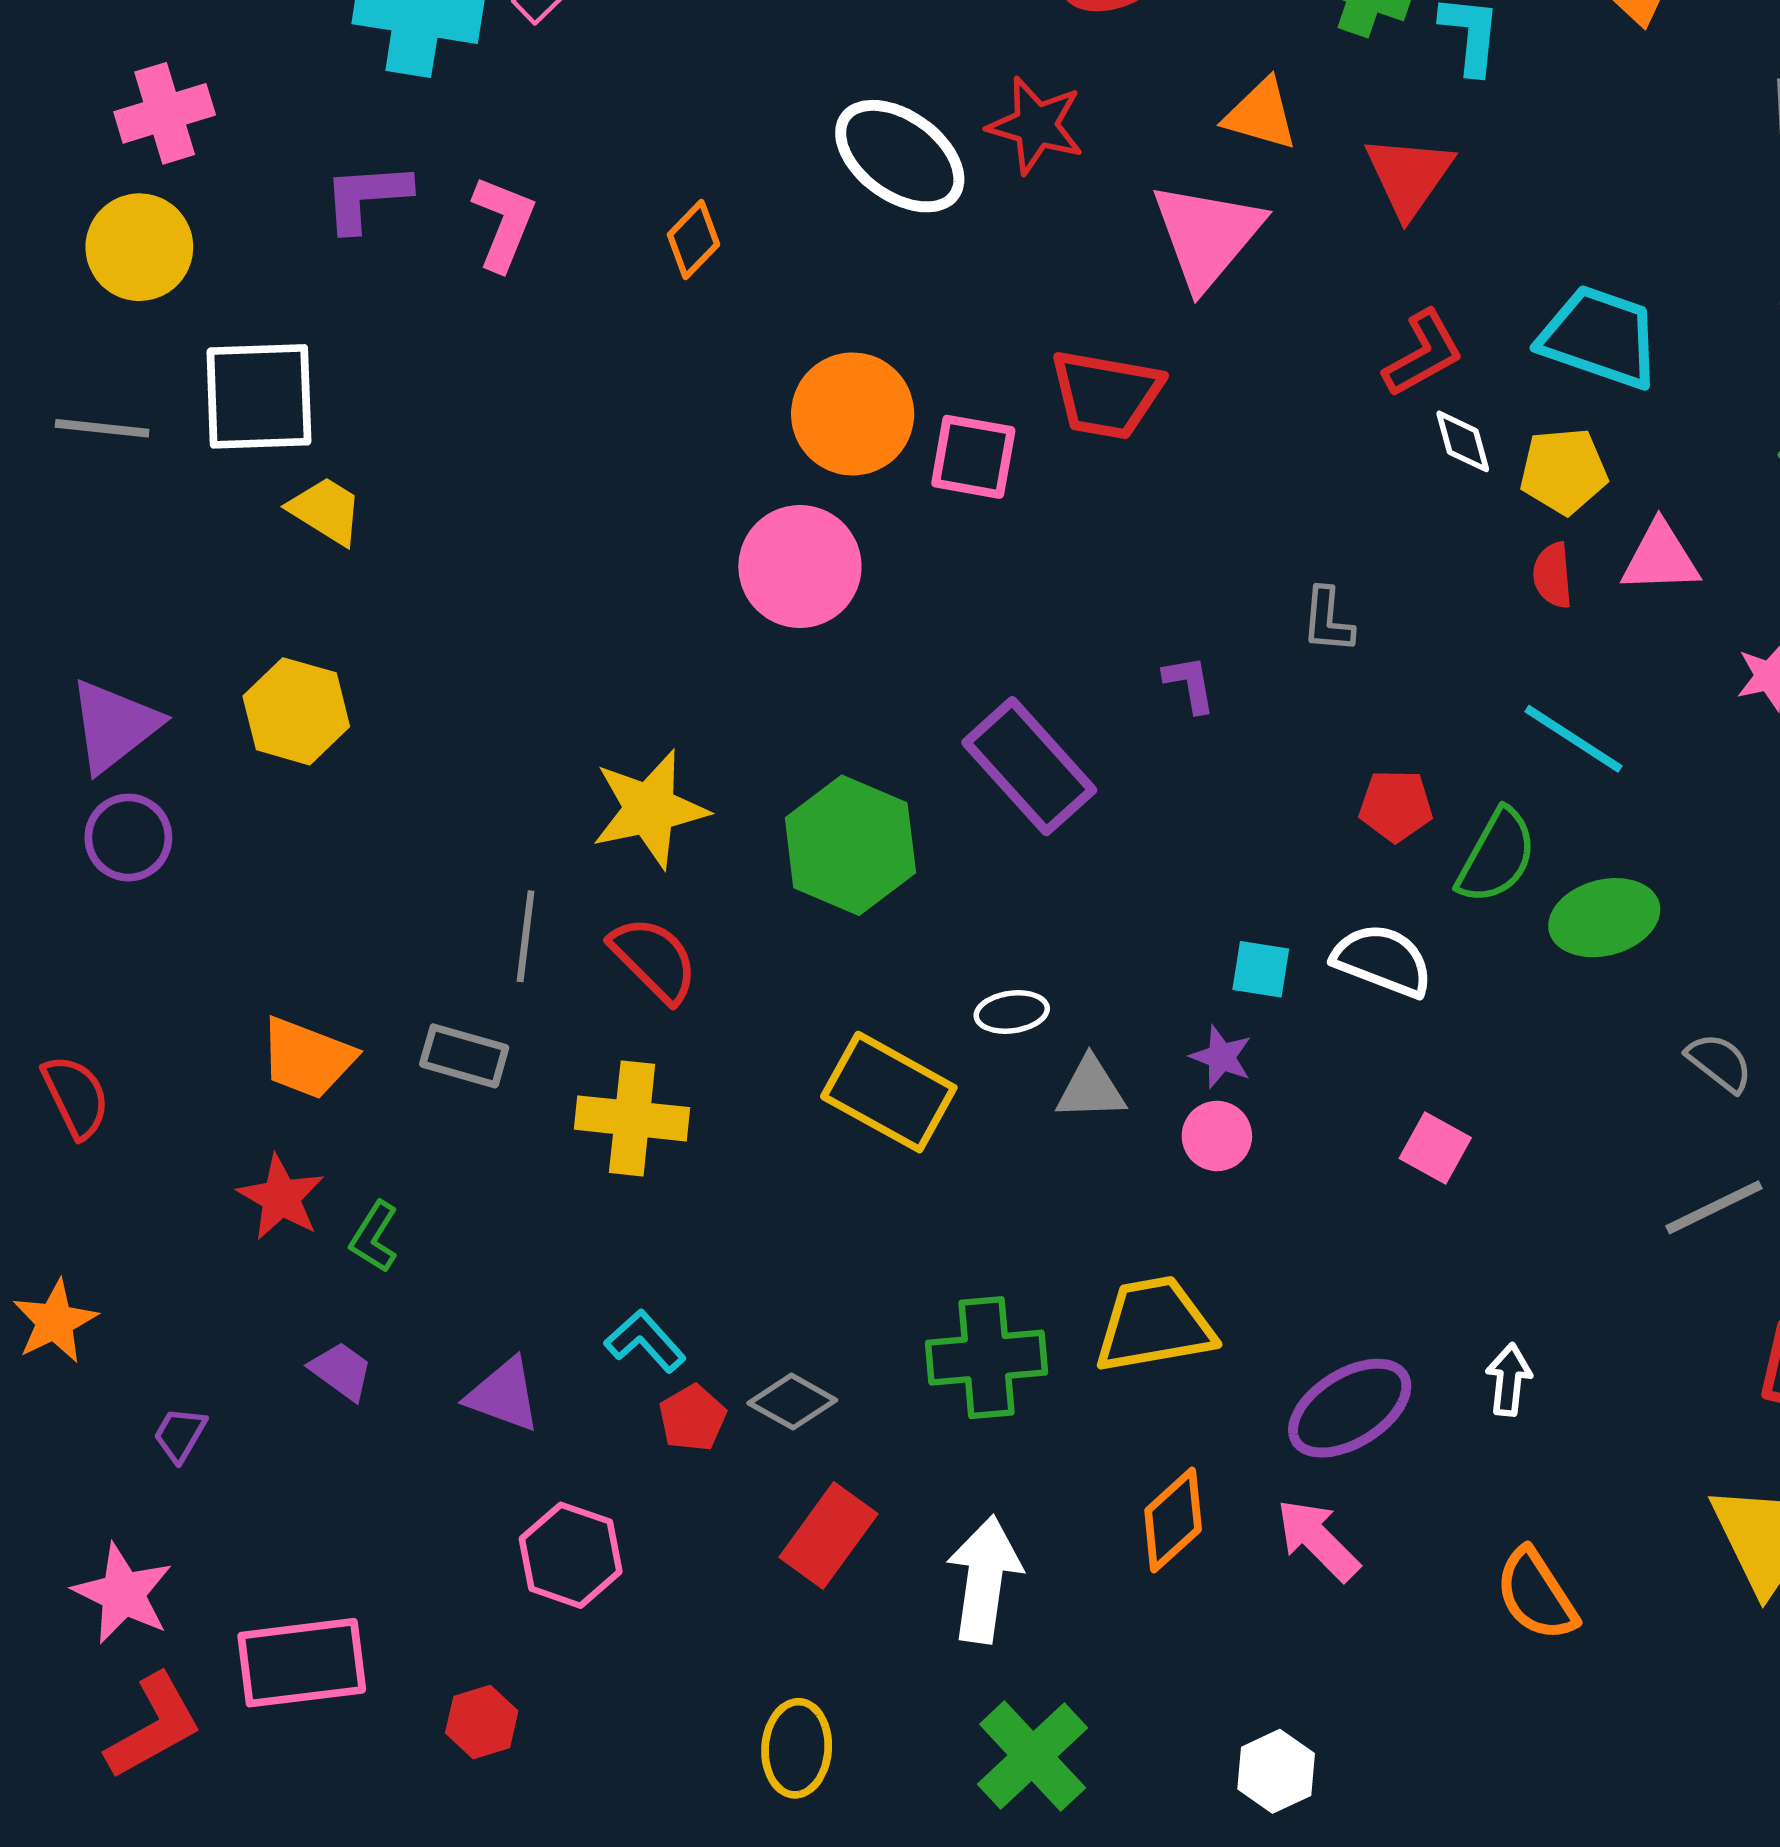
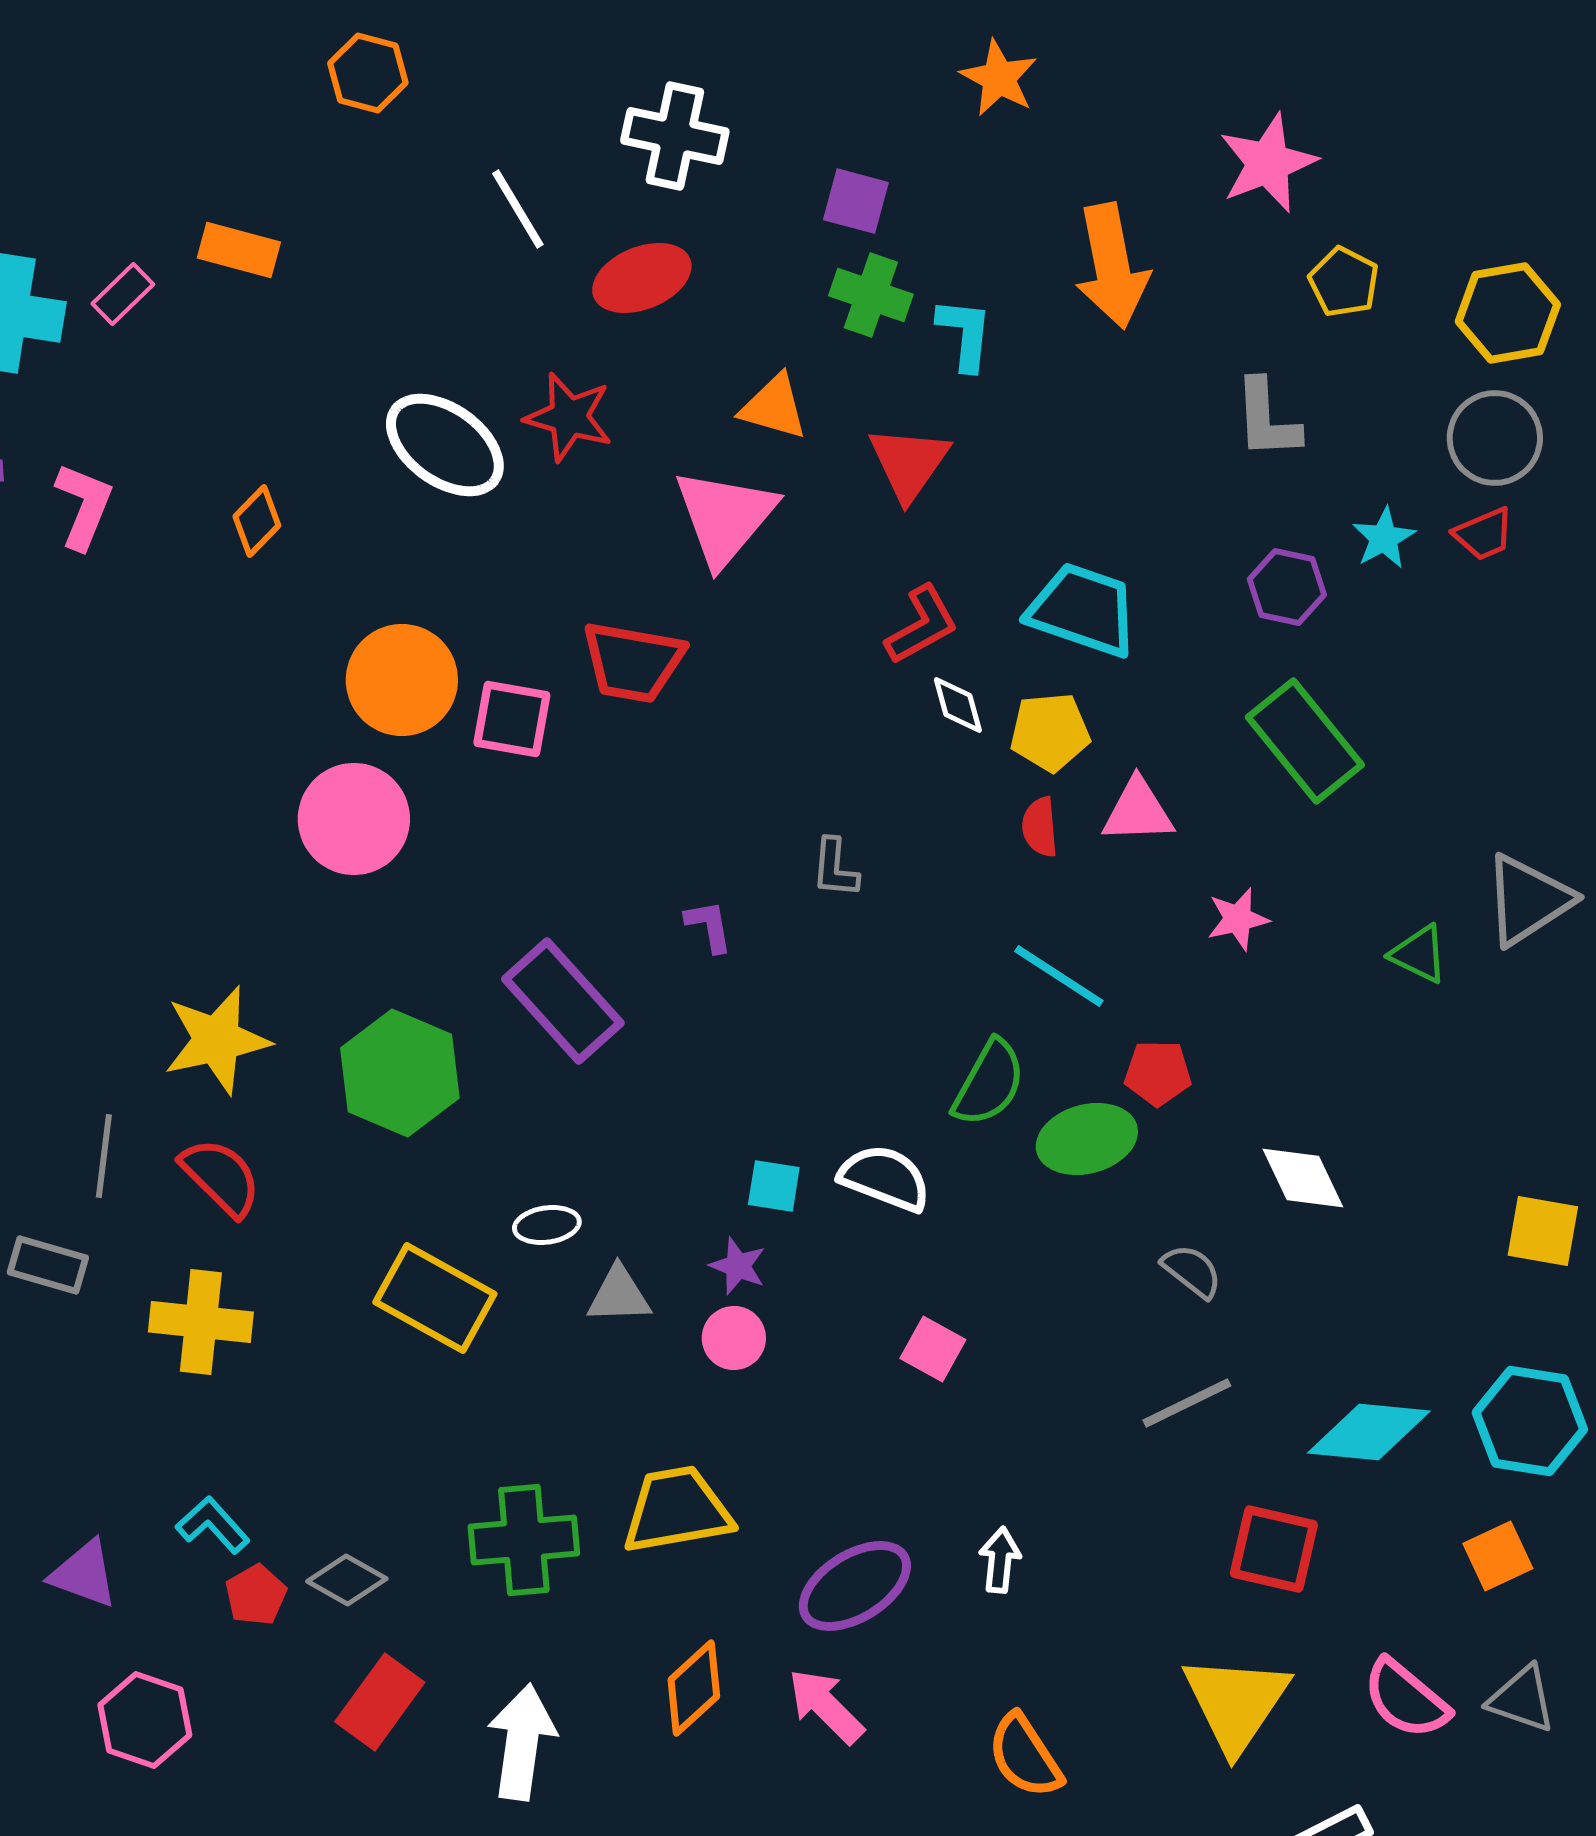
red pentagon: (1396, 806) -> (1158, 1073), moved

